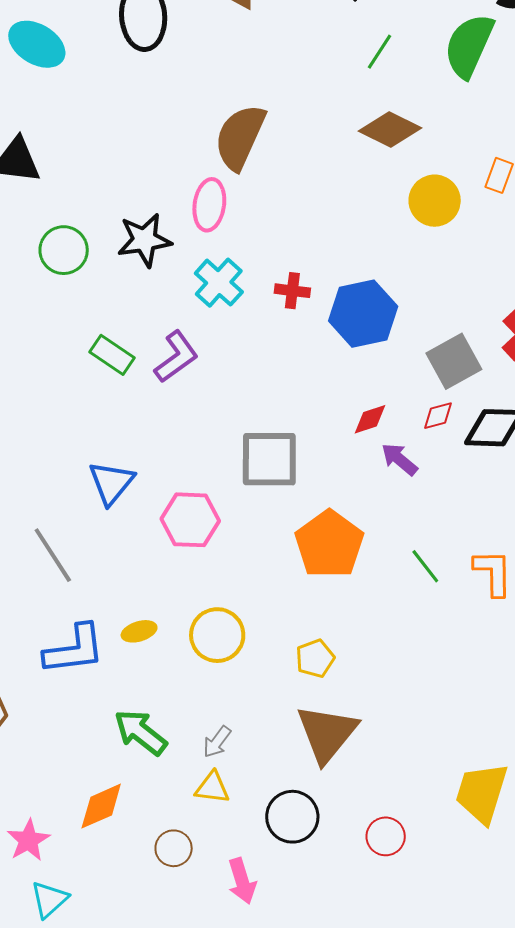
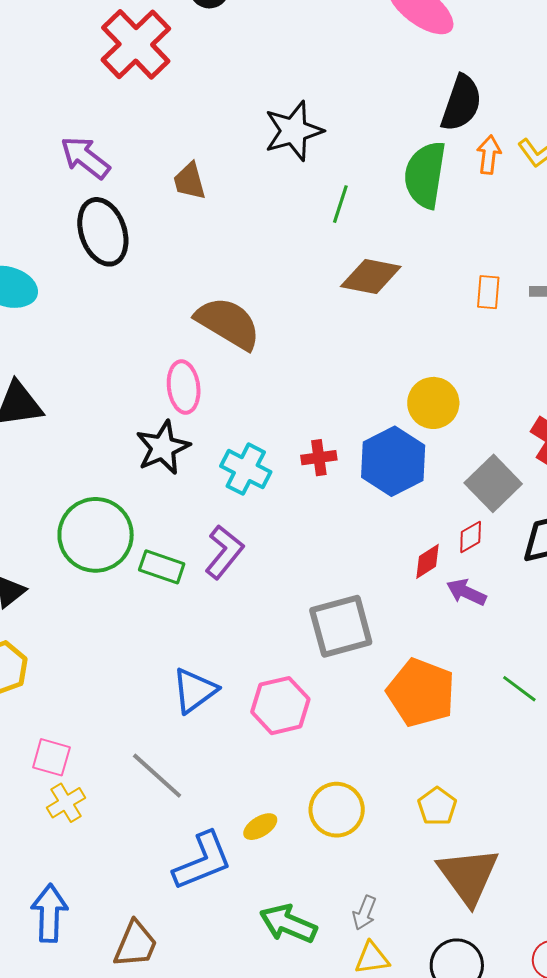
brown semicircle: (240, 137) -> (228, 323), turned 112
yellow circle: (435, 201) -> (433, 403), moved
pink ellipse: (209, 205) -> (184, 387), moved
green circle: (64, 250) -> (96, 535), moved, size x1.5
red diamond: (438, 416) -> (471, 537), moved
blue triangle: (111, 483) -> (194, 690), turned 30

